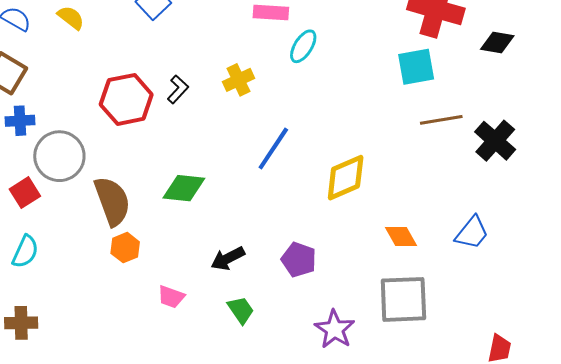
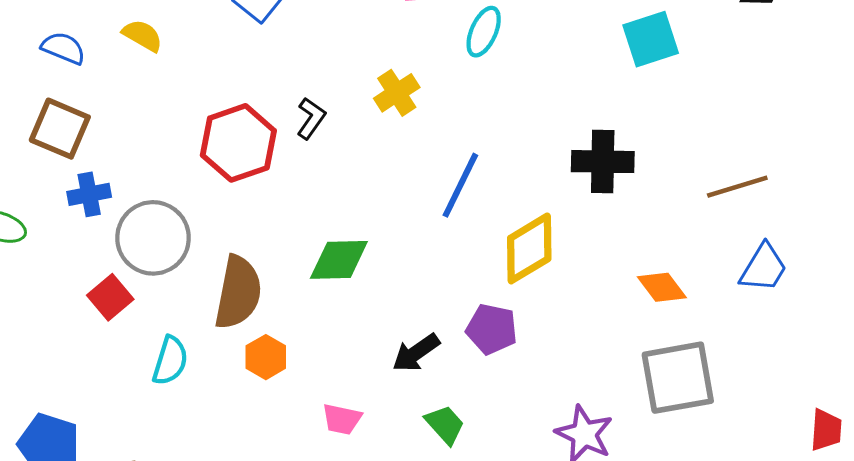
brown line: (441, 120) -> (737, 187), moved
black cross: (495, 141) -> (603, 162), moved, turned -33
yellow diamond: (346, 178) -> (529, 248), moved
brown semicircle: (112, 201) -> (238, 292), turned 39
cyan semicircle: (25, 252) -> (170, 361), moved
purple pentagon: (299, 260) -> (492, 329), moved

